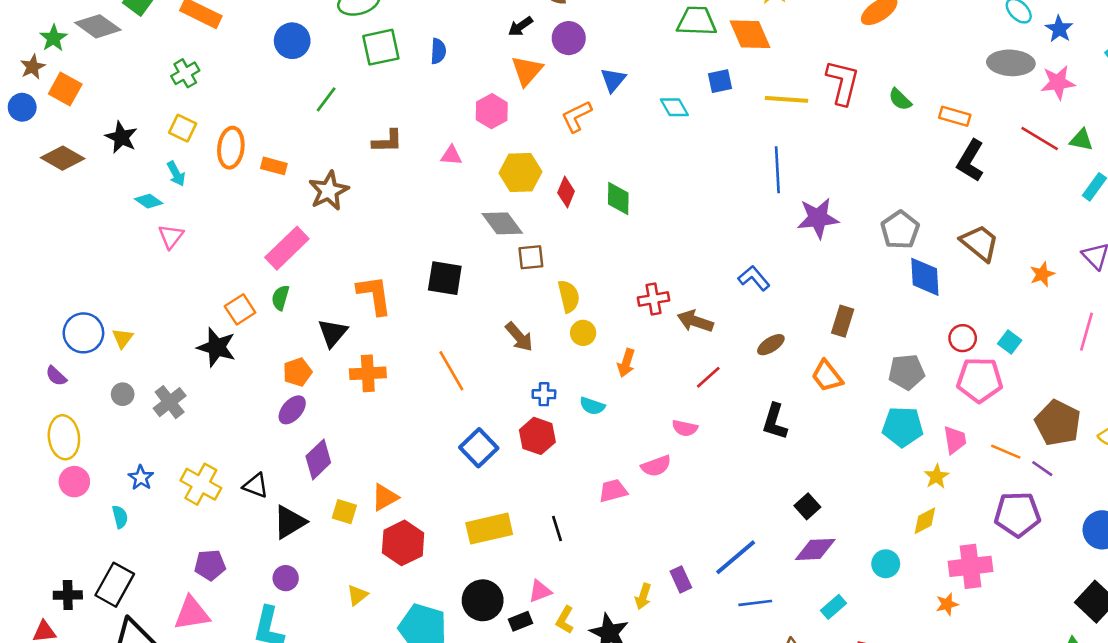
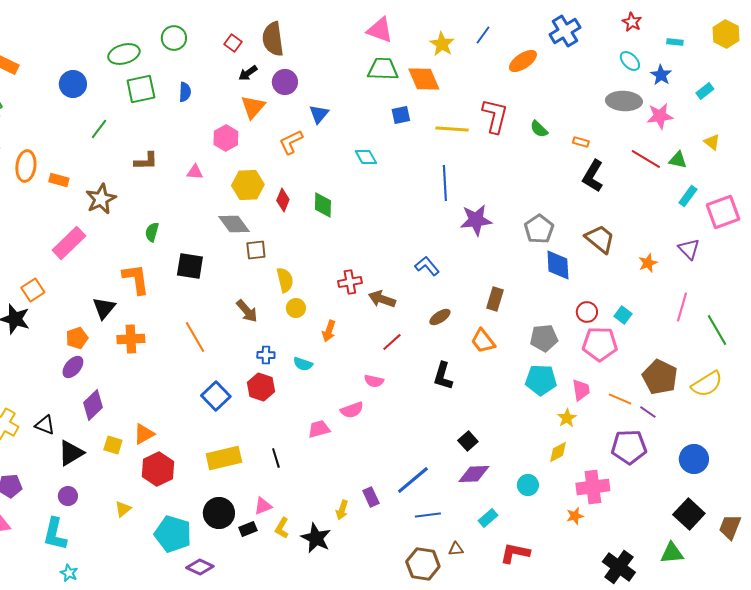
cyan diamond: (674, 107) -> (366, 157), moved
orange rectangle: (955, 116) -> (581, 142), size x0.7
green semicircle: (280, 298) -> (152, 232), moved

